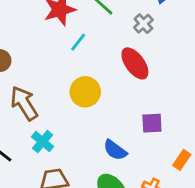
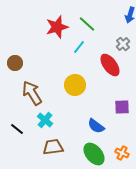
gray cross: (143, 24) -> (123, 44), moved
cyan line: (78, 42) -> (79, 47), moved

